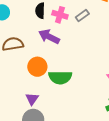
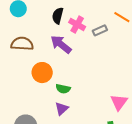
green semicircle: (60, 77) -> (63, 89), size x0.6
purple triangle: (32, 99) -> (62, 109), moved

